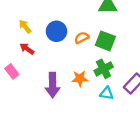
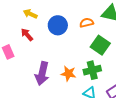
yellow arrow: (25, 26) -> (30, 14), turned -40
orange semicircle: (82, 38) -> (87, 23), moved

